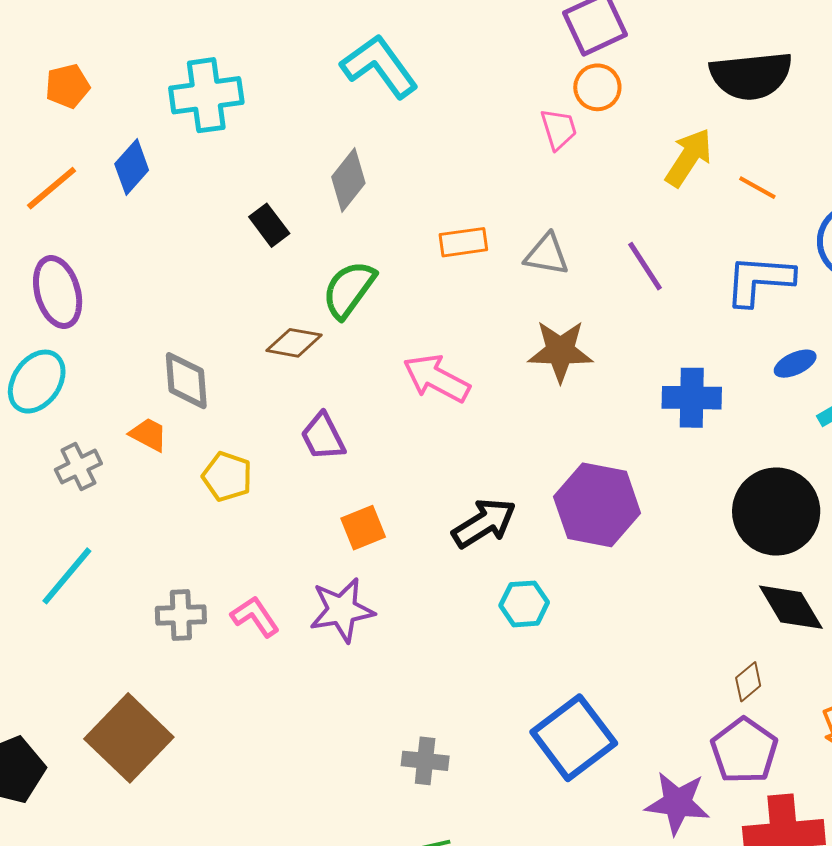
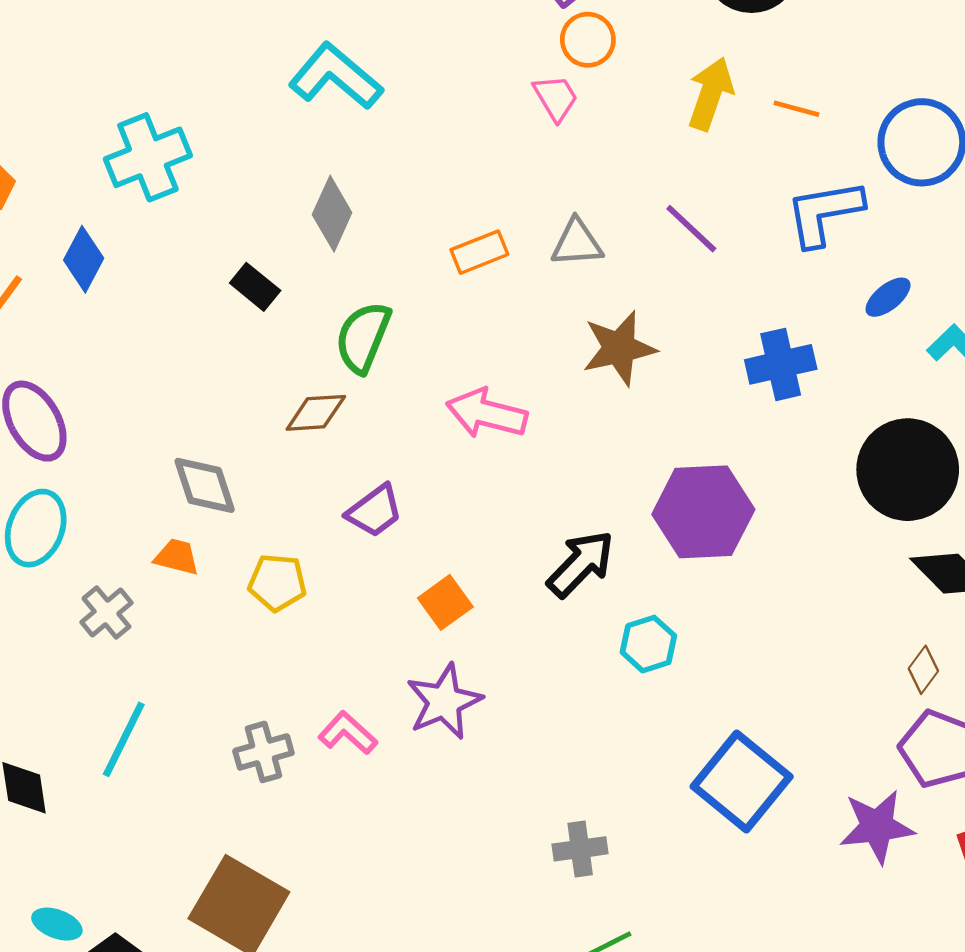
purple trapezoid: (323, 437) -> (375, 511), turned -86

